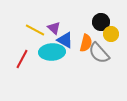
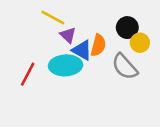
yellow line: (35, 30) -> (53, 17), moved
orange semicircle: (86, 43) -> (98, 45), moved

